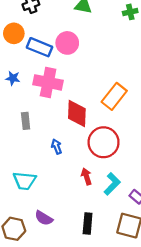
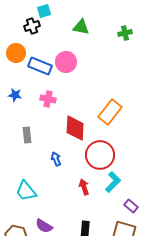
pink cross: (48, 82) -> (48, 99), size x0.6
cyan trapezoid: (25, 181) -> (26, 191), turned 45
cyan L-shape: (112, 184) -> (113, 182), moved

